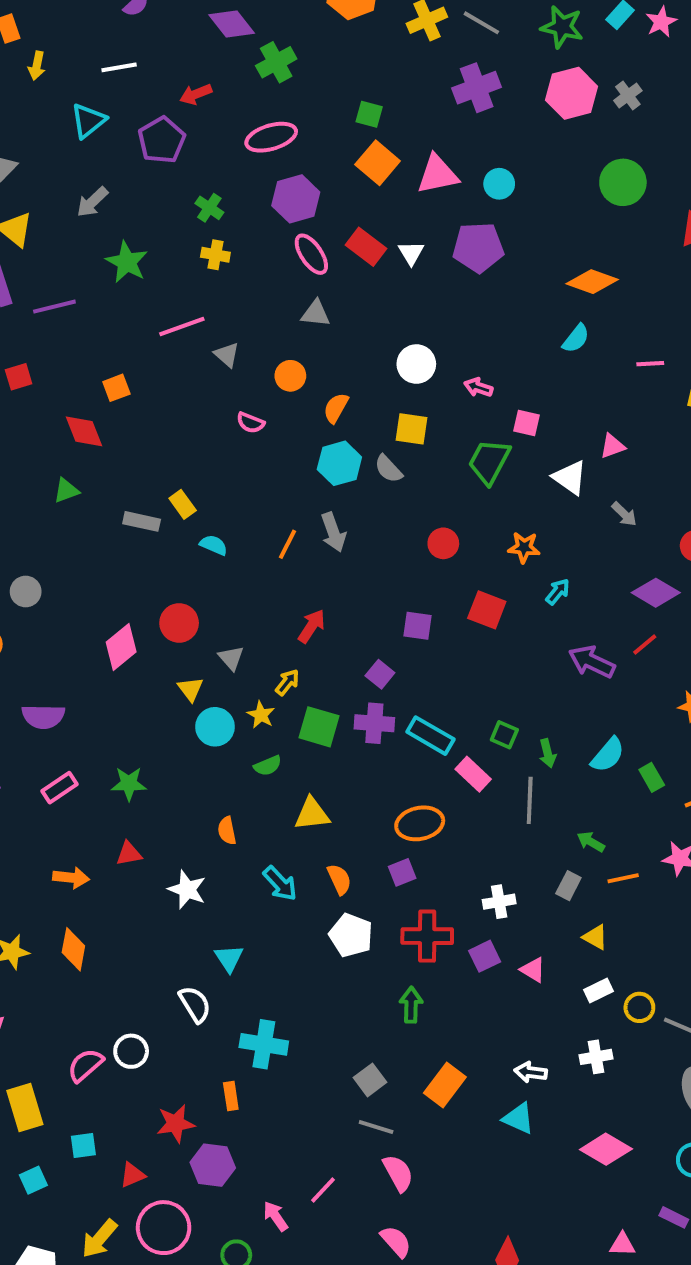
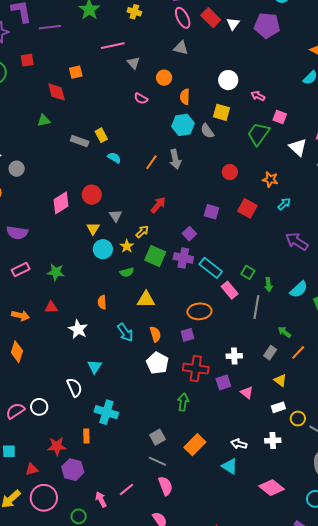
orange semicircle: (336, 408) -> (185, 97), turned -35
orange line: (623, 878) -> (298, 352), turned -42

